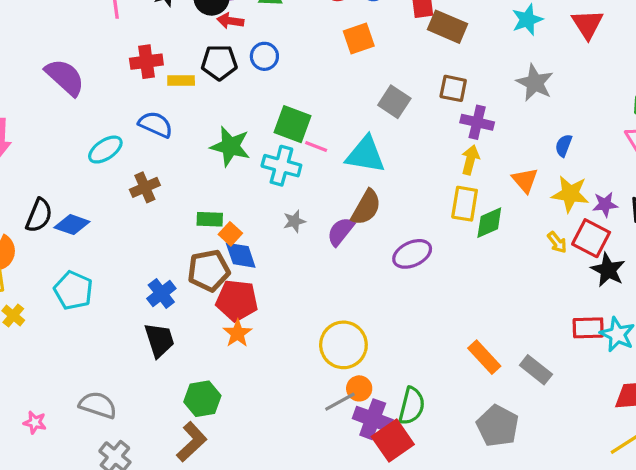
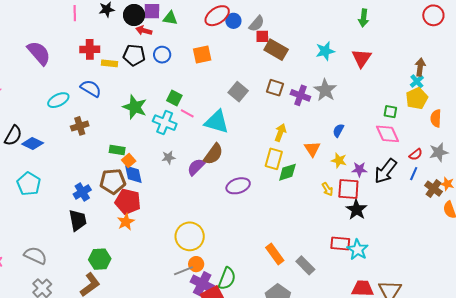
orange square: (359, 39) -> (202, 54), moved
purple cross: (477, 122) -> (300, 95), moved
green square: (293, 124) -> (174, 98), size x0.7
yellow star: (570, 194) -> (339, 160), size x0.7
red square: (591, 238) -> (348, 189), turned -30

